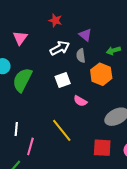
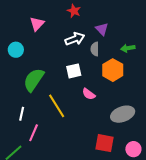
green semicircle: (22, 80) -> (34, 80), moved
yellow line: (62, 130) -> (57, 106), moved

